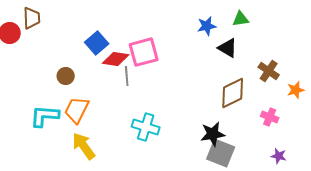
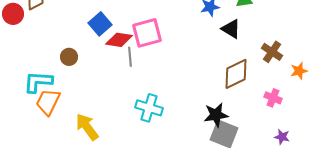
orange trapezoid: (77, 110) -> (48, 102), moved
cyan L-shape: (45, 116) -> (38, 82), moved

